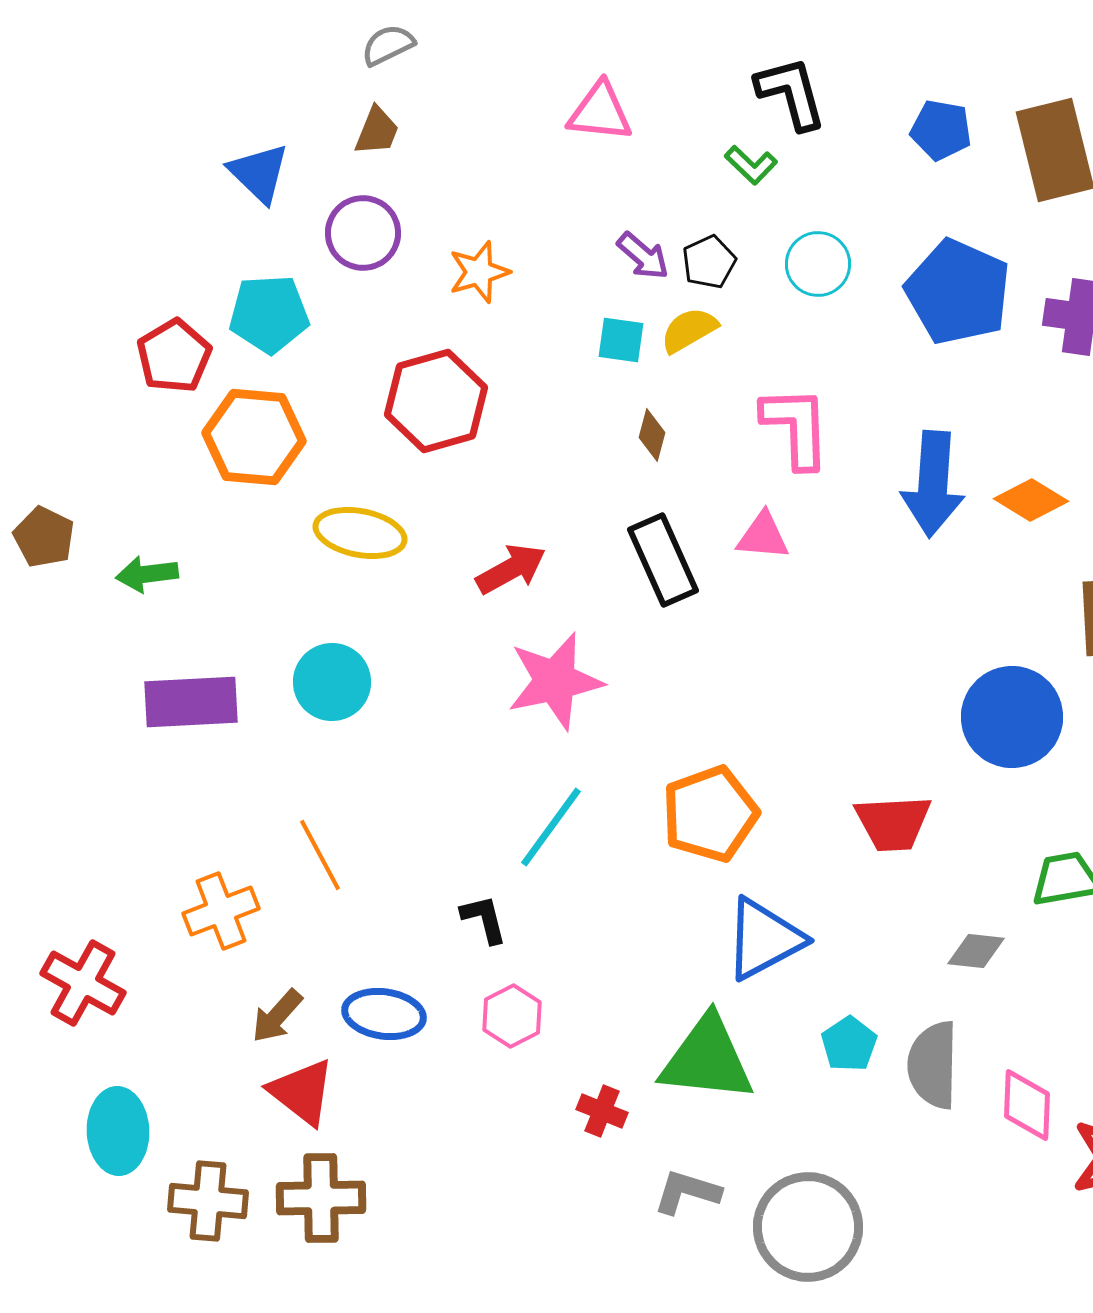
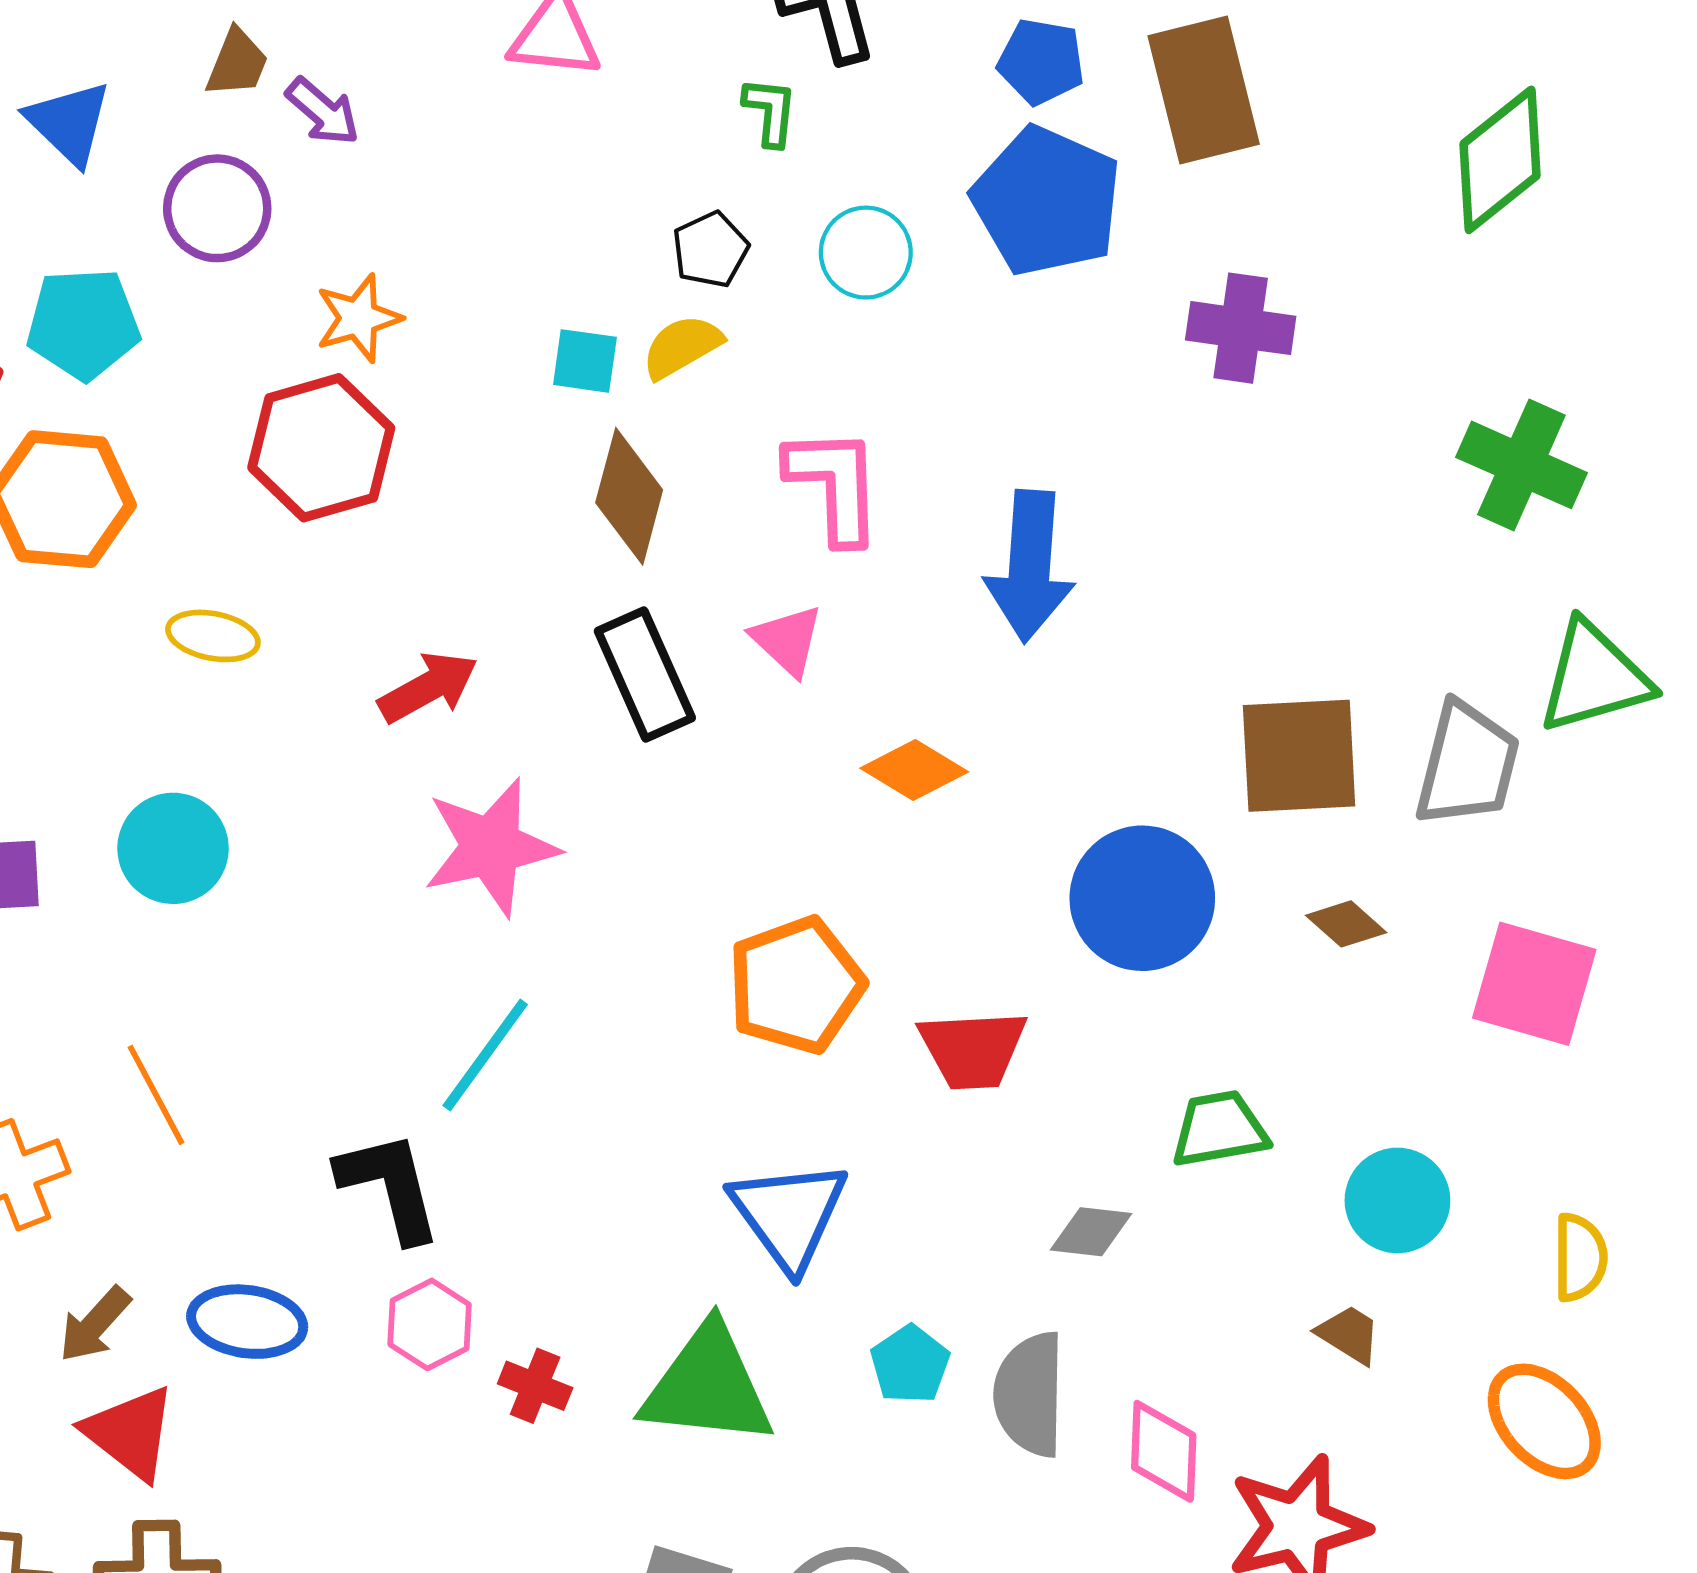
green L-shape: (751, 165) -> (770, 111), turned -128
purple arrow: (643, 256) -> (323, 111), moved
orange star: (479, 272) -> (358, 318), moved
blue pentagon: (958, 292) -> (1047, 201), moved
brown diamond: (652, 435) -> (629, 496), size x1.8
orange diamond: (1031, 500) -> (914, 770), moved
yellow ellipse: (360, 533) -> (213, 636), size x0.7
pink triangle: (763, 536) -> (787, 640), turned 38
orange pentagon: (710, 814) -> (796, 985), moved
black L-shape: (484, 919) -> (390, 1186), size x1.6
blue triangle: (764, 939) -> (789, 1215), turned -38
red cross: (602, 1111) -> (535, 1386), moved

